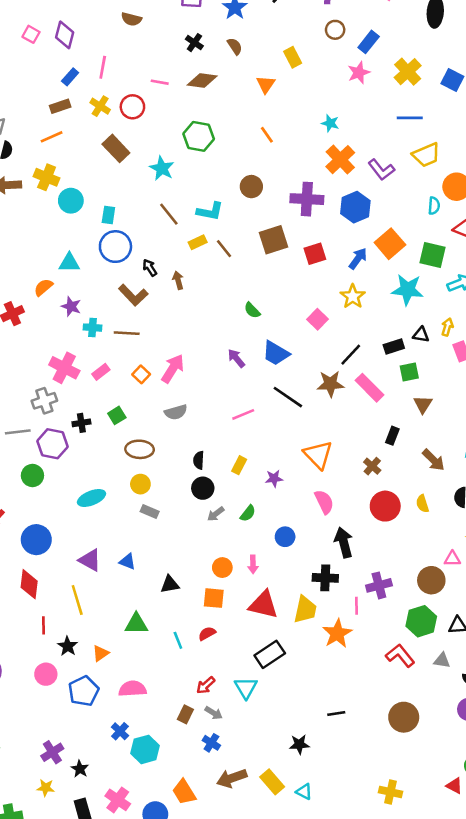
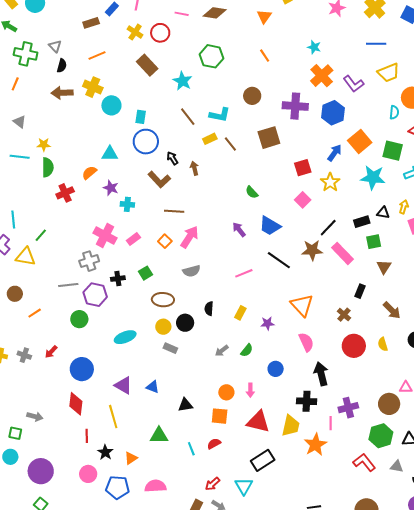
brown rectangle: (60, 106) -> (91, 23), moved
red square: (315, 254) -> (303, 168), moved
brown line: (127, 333) -> (174, 211), moved
black circle: (203, 488) -> (185, 323), moved
blue pentagon: (84, 691) -> (117, 487), turned 30

